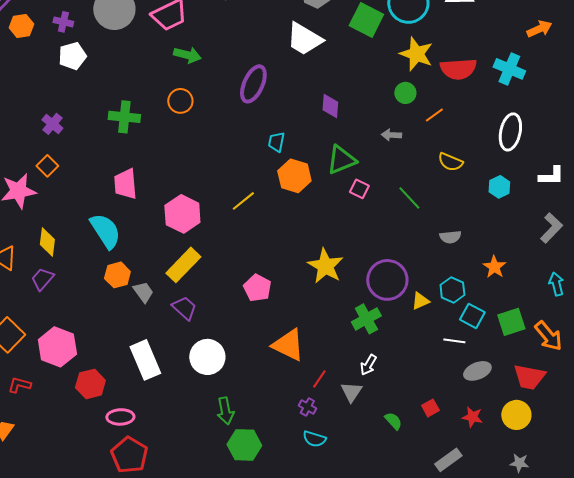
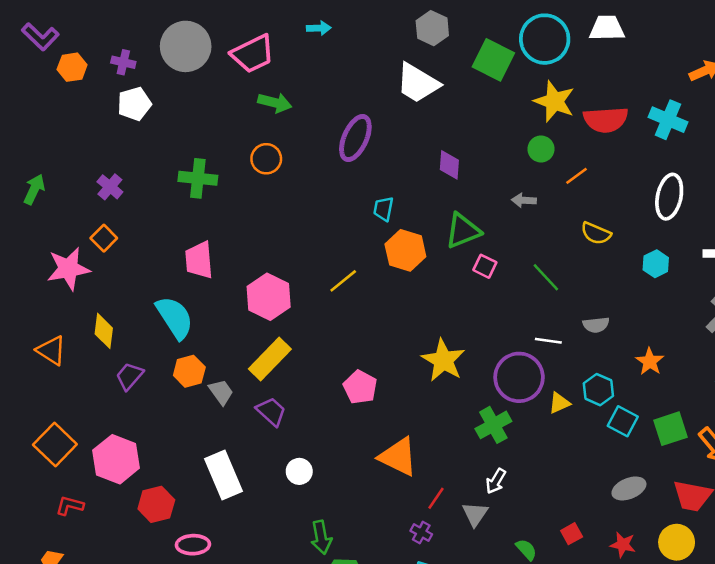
purple trapezoid: (42, 279) -> (129, 376), moved
white line: (454, 341) -> (548, 341), moved
white circle: (207, 357) -> (299, 471), size x0.6

